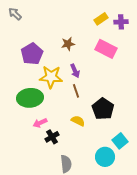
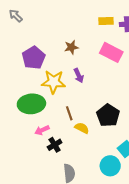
yellow rectangle: (101, 19) -> (106, 21), turned 32
brown line: (76, 91) -> (69, 113), moved

